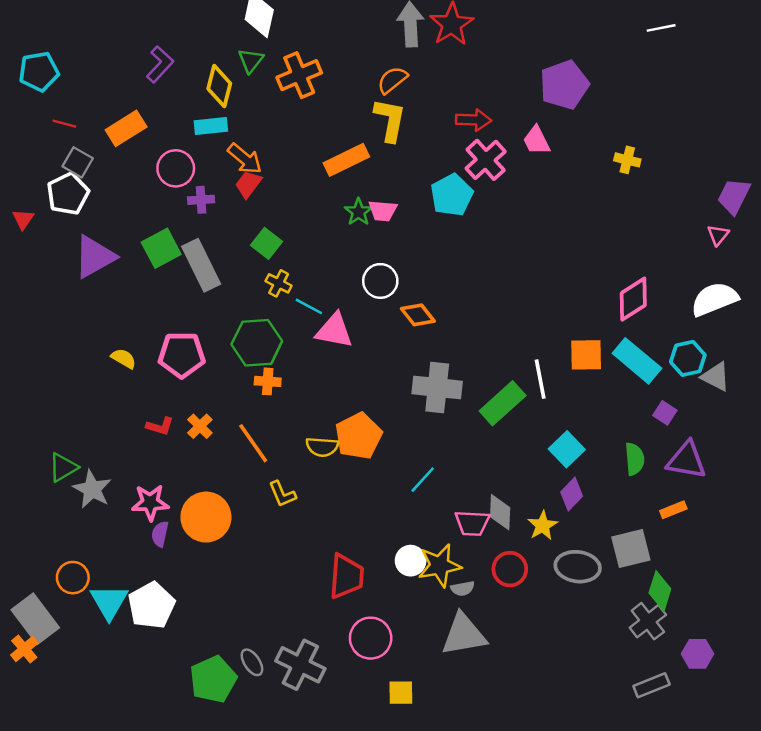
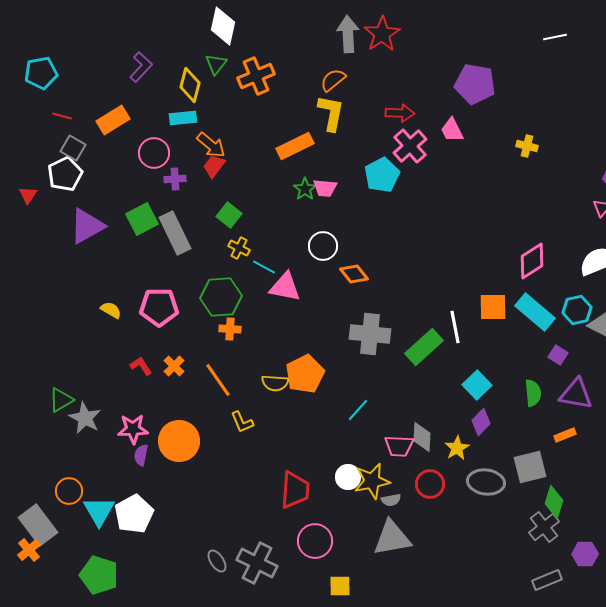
purple pentagon: (564, 85) -> (475, 84), turned 30
red L-shape: (160, 426) -> (141, 366), turned -140
green pentagon: (213, 679) -> (99, 575), moved, turned -30

